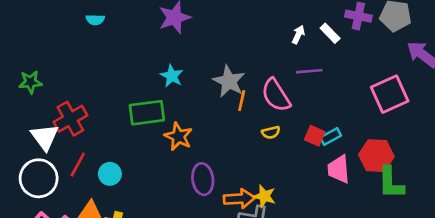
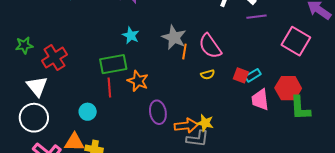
purple line: (309, 71) -> (257, 17), moved
pink square: (390, 94) -> (296, 41), turned -32
red cross: (70, 119) -> (54, 58), moved
red line: (78, 165) -> (109, 88), moved, turned -30

